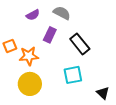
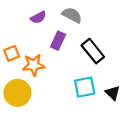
yellow circle: (30, 84) -> (17, 93), moved
black triangle: (103, 93) -> (113, 93), moved

